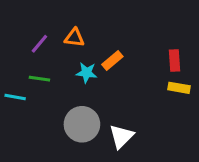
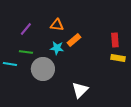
orange triangle: (74, 38) -> (57, 25), moved
gray circle: (82, 124) -> (43, 69), moved

